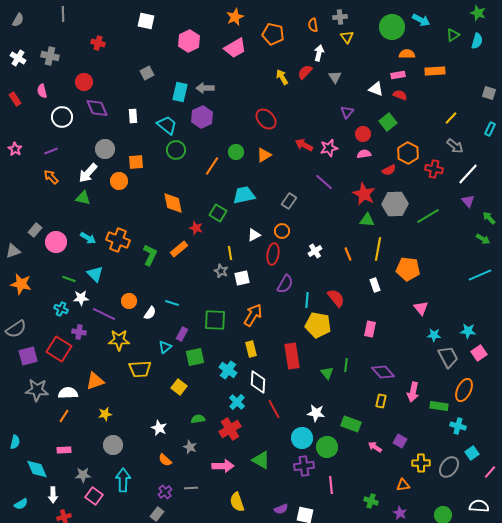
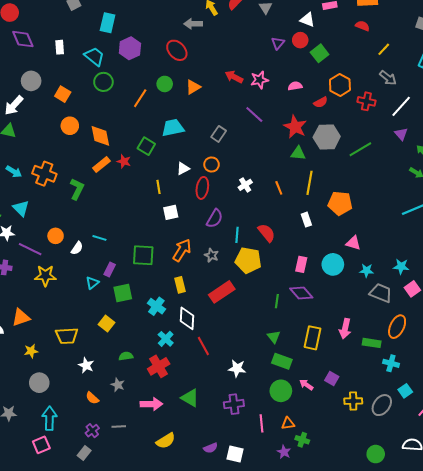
gray arrow: (205, 88) -> (193, 24), moved
red semicircle: (400, 95) -> (362, 26), moved
red ellipse: (266, 119) -> (177, 50), moved
red circle: (363, 134) -> (300, 40), moved
orange square: (136, 162) -> (63, 94), turned 35
orange circle: (119, 181) -> (70, 126), moved
orange rectangle: (179, 249) -> (101, 164), moved
gray star: (221, 271) -> (212, 255), moved
pink triangle: (421, 308) -> (353, 243), turned -35
red rectangle: (292, 356) -> (222, 292), turned 65
gray trapezoid: (448, 357) -> (381, 293), turned -40
yellow trapezoid: (140, 369) -> (67, 336), moved
purple diamond: (383, 372) -> (301, 293), moved
green triangle: (327, 373) -> (274, 337), moved
yellow rectangle: (381, 401) -> (312, 338), size x1.6
white star: (316, 413) -> (237, 368), moved
cyan circle: (302, 438) -> (333, 264), moved
green circle: (327, 447) -> (281, 391), moved
orange triangle: (403, 485) -> (288, 423), moved
pink square: (94, 496) -> (41, 445), moved, turned 30
yellow semicircle: (237, 502) -> (166, 441), turned -102
purple star: (400, 513) -> (284, 452), moved

